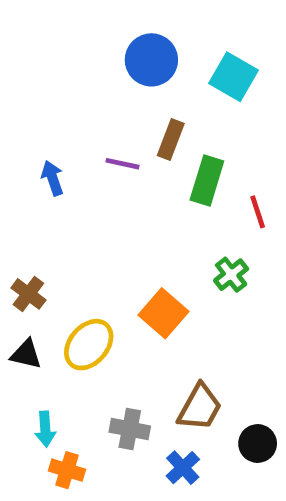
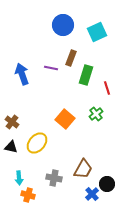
cyan square: (233, 77) -> (97, 32), turned 36
blue arrow: (53, 178) -> (22, 74), size x1.5
orange square: (164, 313) -> (65, 119), moved
blue cross: (183, 468) -> (92, 194), moved

